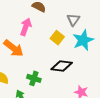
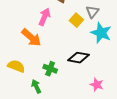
yellow square: (57, 38) -> (76, 20), moved
cyan star: (83, 40) -> (101, 33), turned -30

